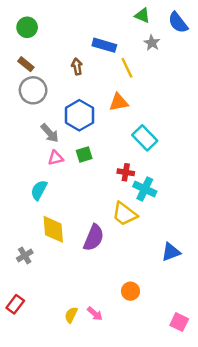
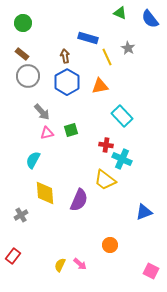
gray star: (152, 43) -> (128, 48), moved
blue hexagon: (79, 115) -> (67, 82), moved

